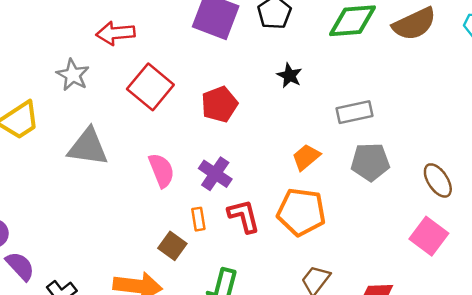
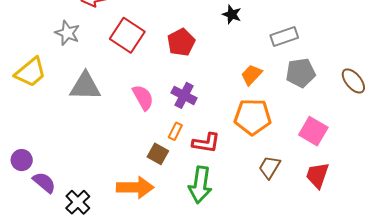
red L-shape: (244, 216) -> (206, 143), moved, turned 120
orange rectangle: (198, 219) -> (175, 131), turned 42
pink square: (429, 236) -> (313, 131), moved

